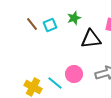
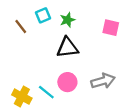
cyan square: (50, 25) -> (43, 15), moved
black triangle: (91, 39) -> (67, 48), moved

